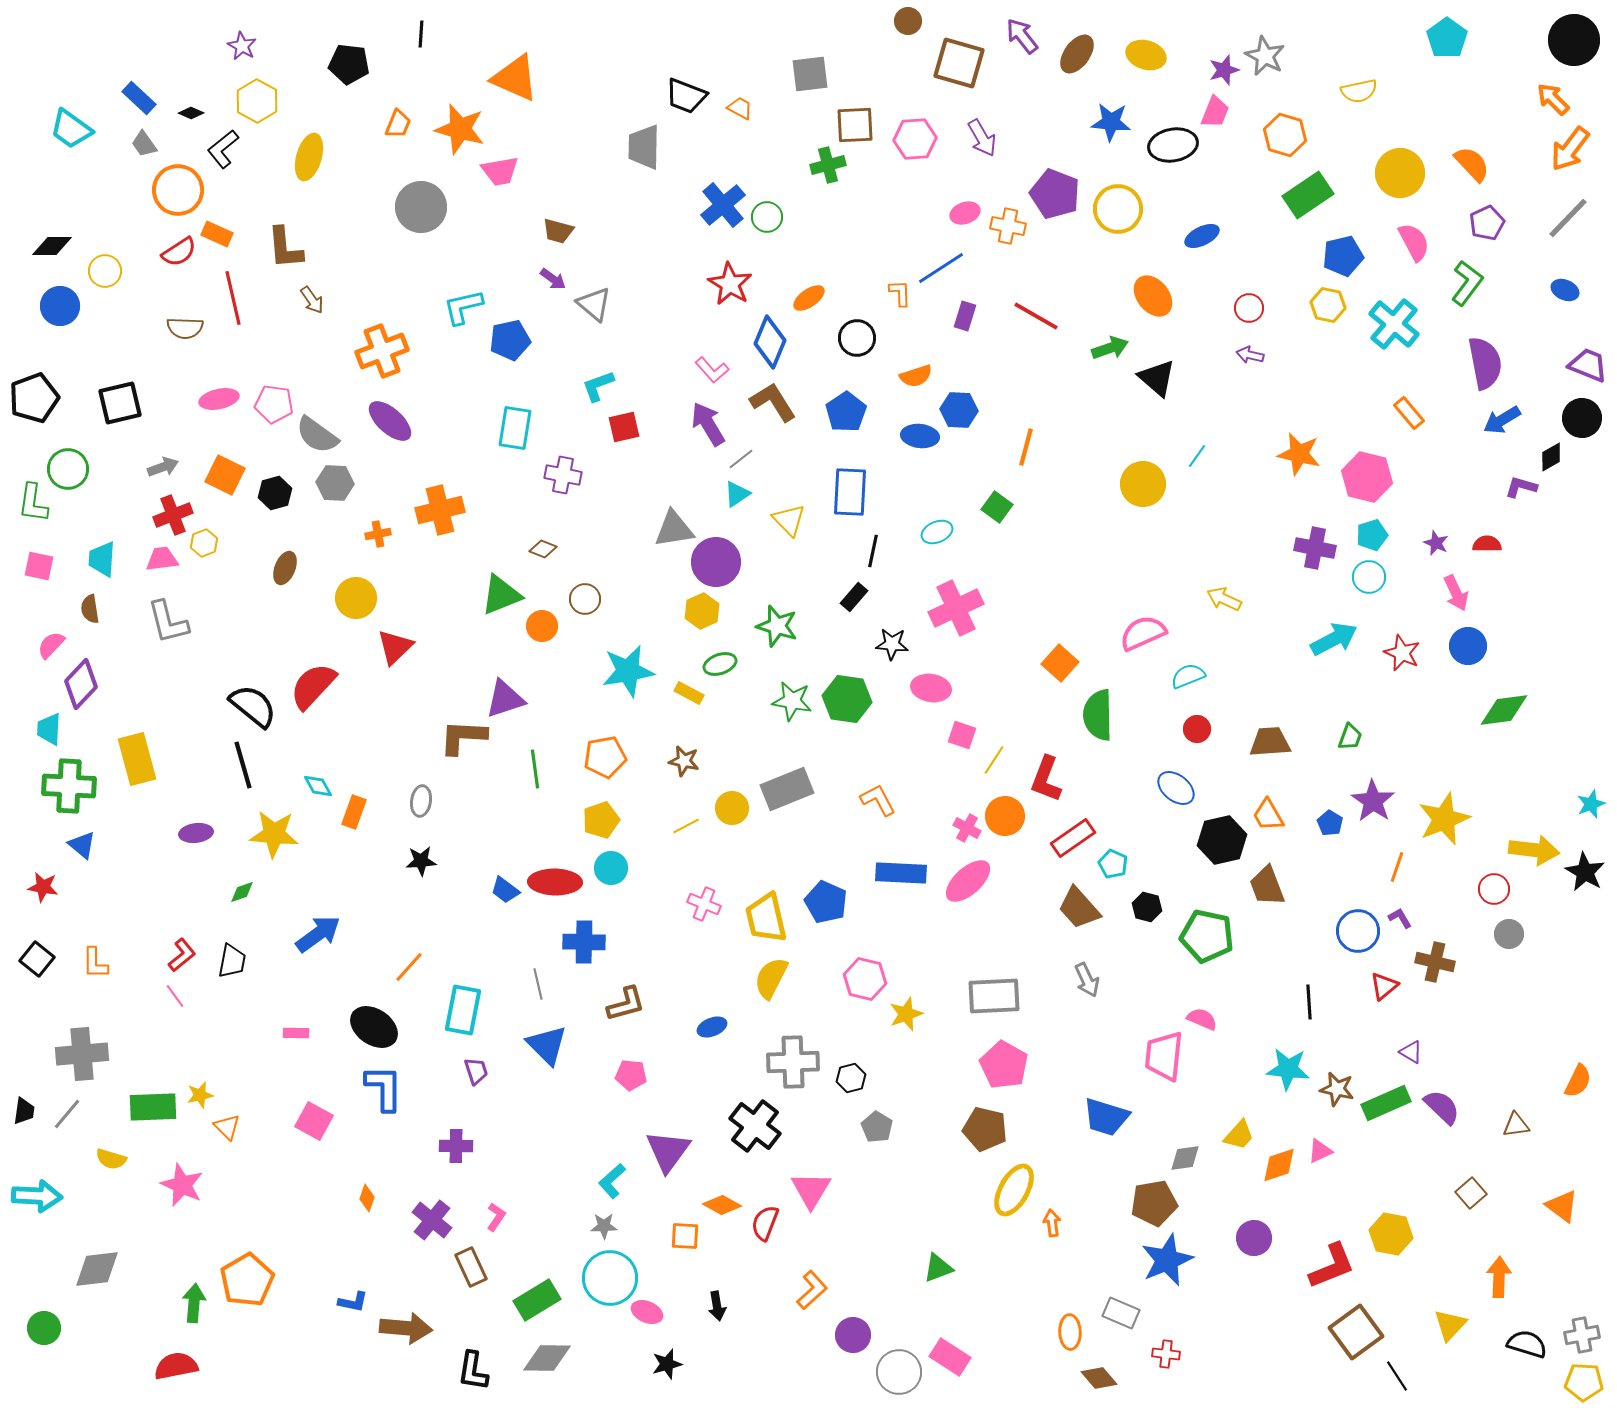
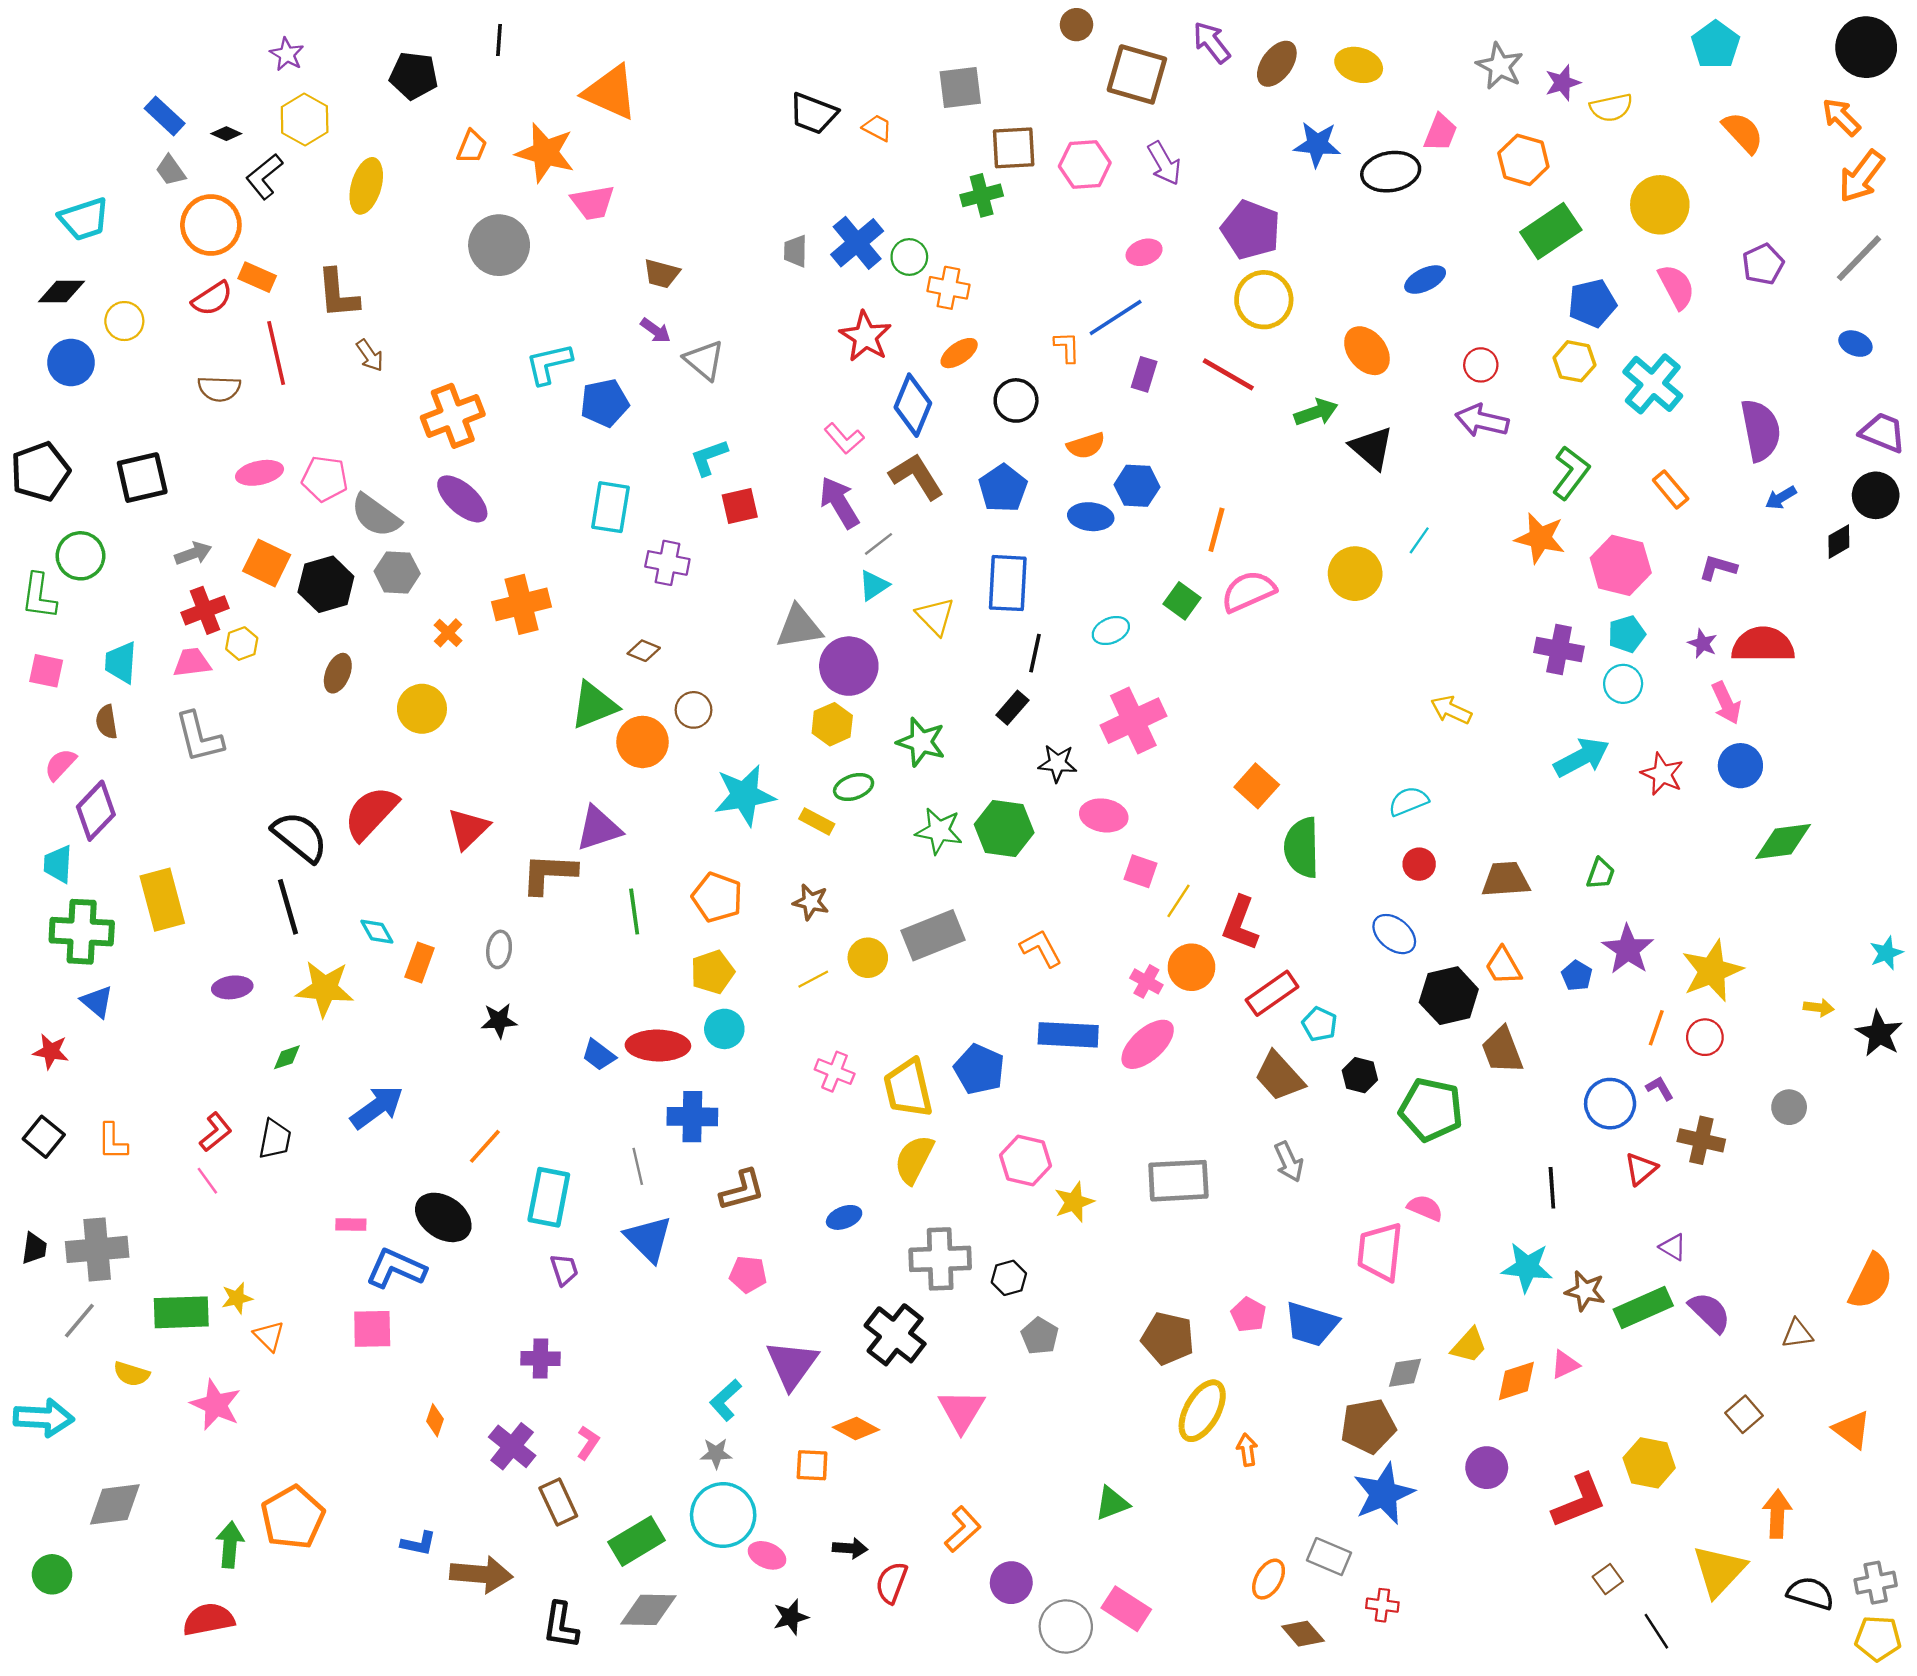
purple star: (1224, 70) -> (1563, 83), moved
cyan trapezoid: (71, 129) -> (84, 219), moved, turned -54
gray trapezoid: (644, 147) -> (795, 251), moved, size x0.6
orange semicircle: (1472, 164) -> (1743, 133), moved
yellow circle: (1118, 209) -> (1264, 300), moved
orange cross: (1008, 226) -> (948, 288), moved
green L-shape: (1467, 283) -> (1571, 473), moved
purple arrow: (1250, 355) -> (1482, 421), size x1.6
blue arrow: (1502, 420) -> (1781, 498), size x0.7
purple L-shape: (1521, 487) -> (1718, 568), moved
black hexagon: (275, 493) -> (326, 584), size x1.4
orange cross: (378, 534) -> (448, 633), turned -35
red semicircle: (1487, 544) -> (1763, 645), size x1.8
orange circle: (542, 626) -> (643, 742), size x1.4
pink semicircle: (1143, 633) -> (1248, 591), moved
red triangle: (395, 647) -> (468, 829), moved
orange pentagon: (605, 757) -> (717, 897), turned 30
yellow arrow: (1534, 850) -> (1819, 1008), size x0.5
red circle: (1494, 889) -> (1705, 1037), moved
pink pentagon: (1004, 1065) -> (1248, 1315), moved, size x0.6
orange semicircle: (1578, 1081) -> (1871, 1281), size x1.4
blue L-shape: (384, 1088) -> (396, 1268), moved, turned -66
black trapezoid: (24, 1111) -> (34, 1248), moved
pink square: (314, 1121) -> (372, 1329), turned -30
red semicircle: (765, 1223) -> (892, 1583), moved
black arrow: (717, 1306) -> (850, 1548), turned -76
yellow triangle: (1450, 1325) -> (1719, 1571), size x1.4
orange ellipse: (1070, 1332) -> (1269, 1579), turned 32
brown square: (1356, 1332) -> (1608, 1579), size x0.5

